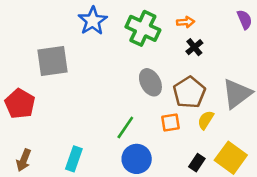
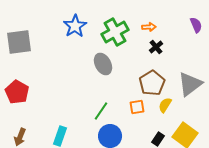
green cross: (143, 28) -> (115, 32), turned 36
gray square: (52, 61) -> (19, 42), moved
gray ellipse: (150, 82) -> (103, 64), moved

